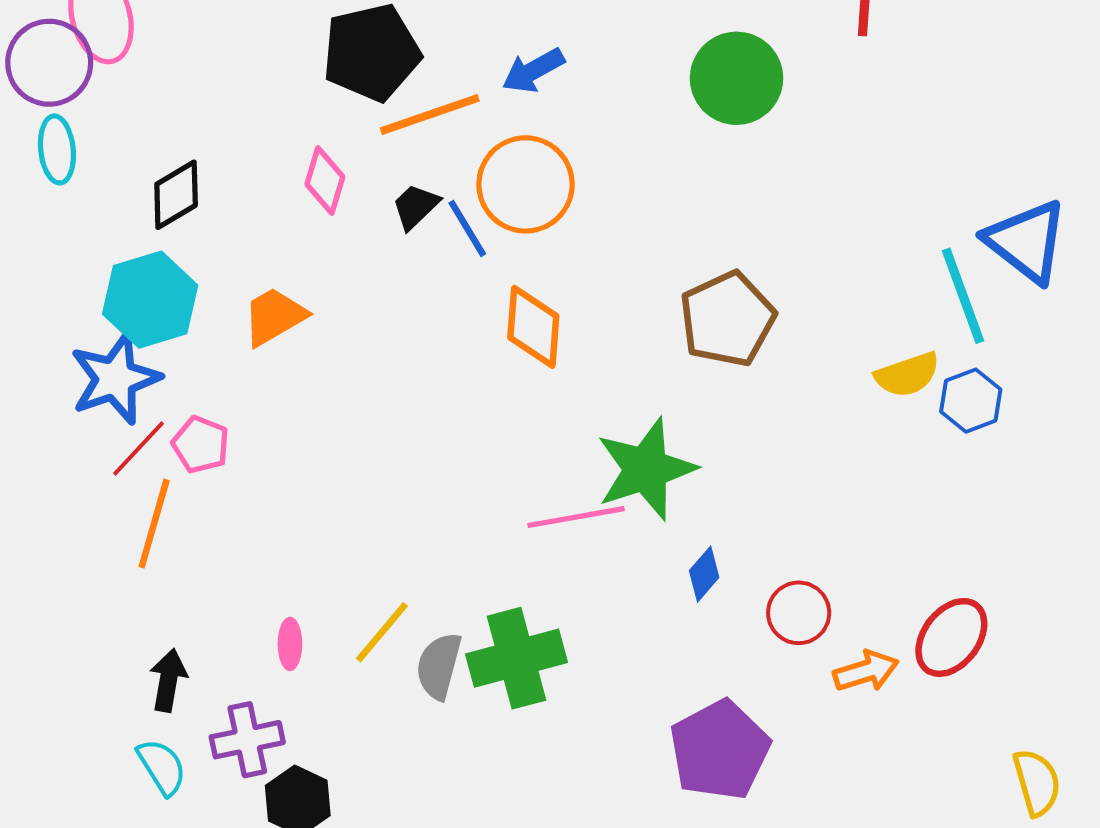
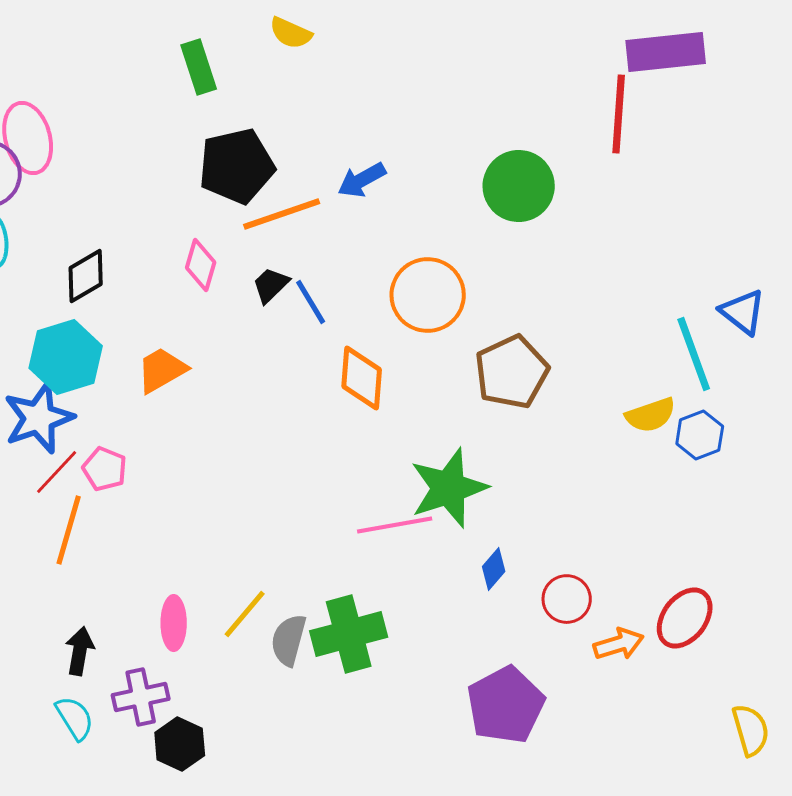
orange circle: (526, 184) -> (428, 295), moved
blue triangle: (1026, 241) -> (743, 312), size x0.7
pink ellipse: (290, 644) -> (174, 623), size x1.4

